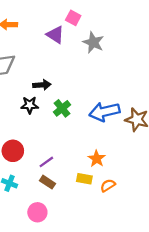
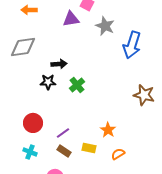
purple triangle: (55, 35) -> (71, 19), turned -42
blue arrow: (104, 112) -> (132, 45), moved, turned -60
yellow rectangle: (84, 179) -> (89, 148), moved

